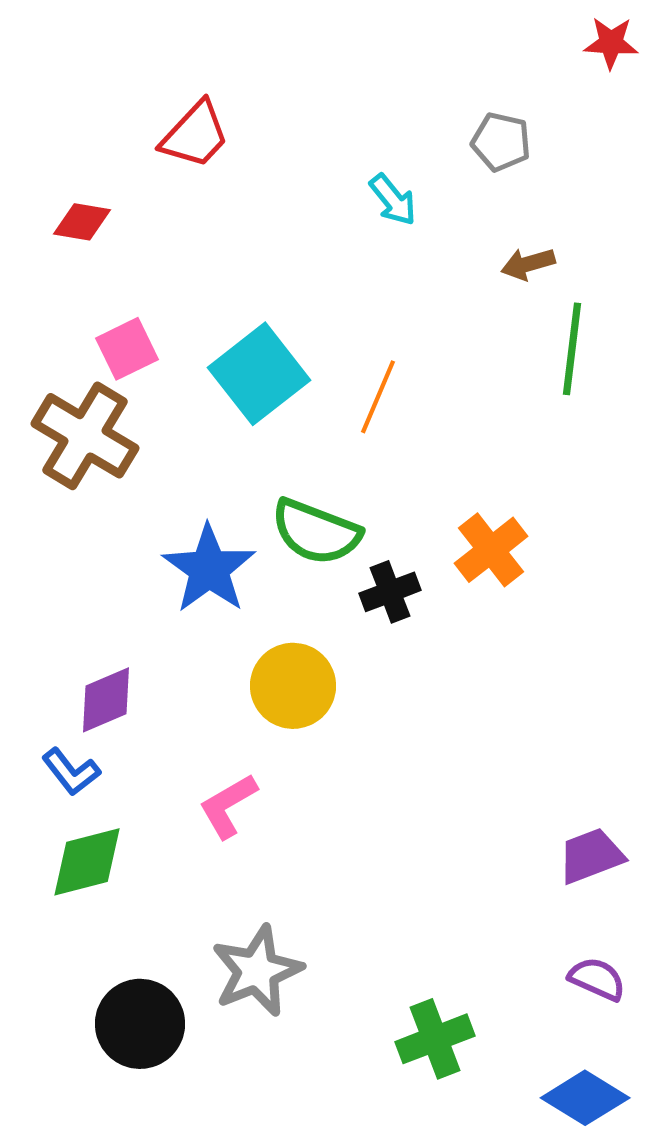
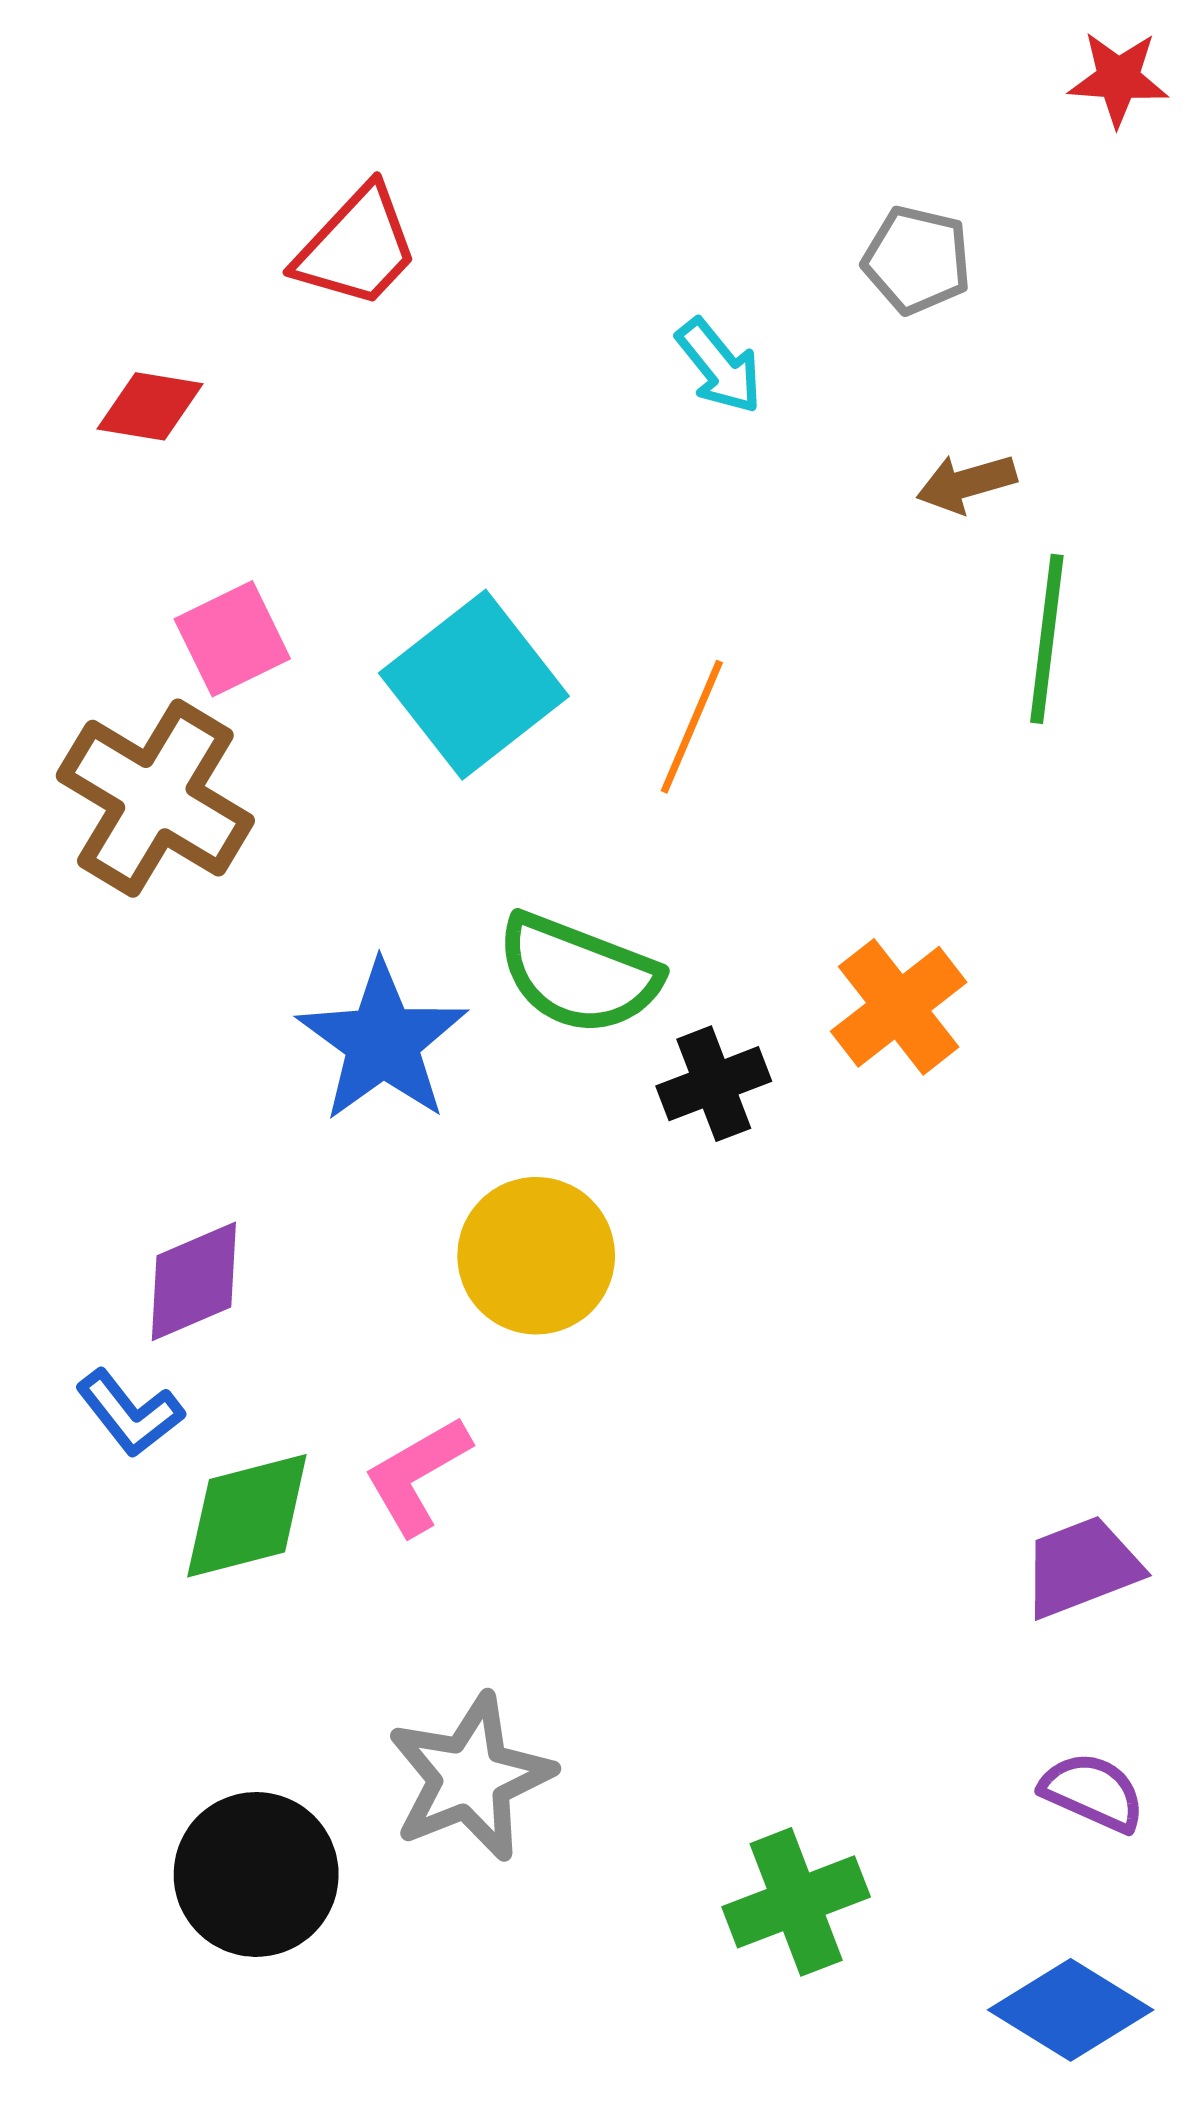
green diamond: (87, 862) -> (247, 1516), moved

